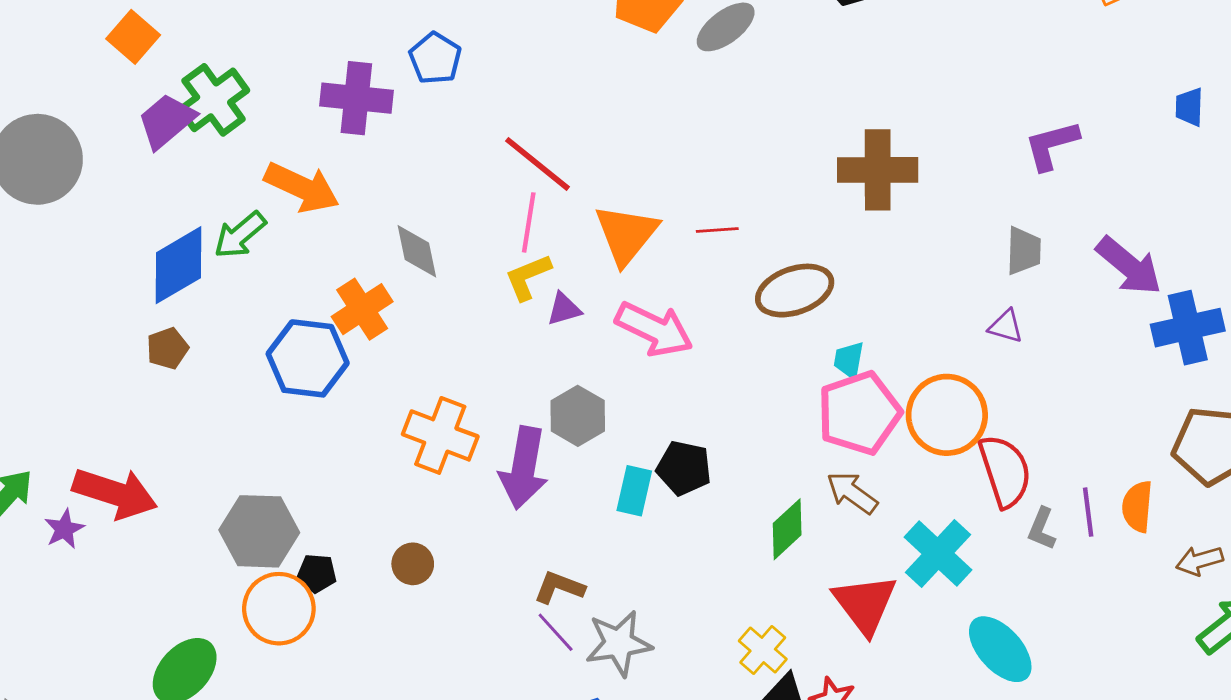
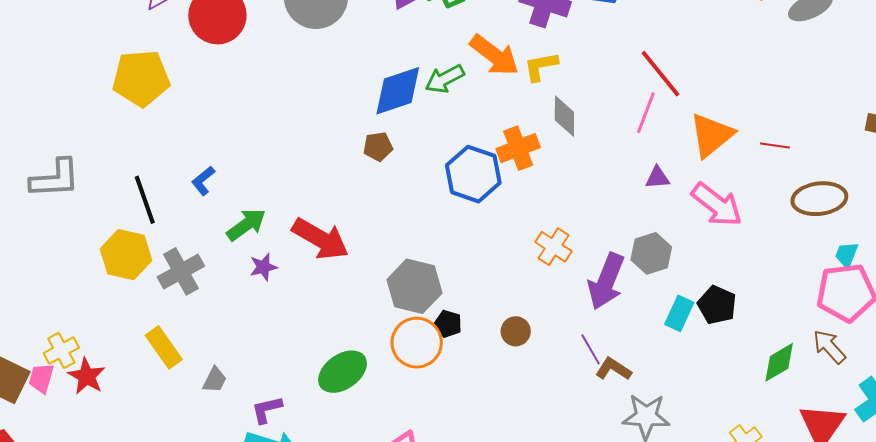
yellow L-shape: (528, 277) -> (541, 66), moved
orange cross: (440, 435) -> (554, 247), size x0.7
purple star: (64, 529) -> (263, 267), moved
purple line: (556, 632) -> (591, 349), moved

